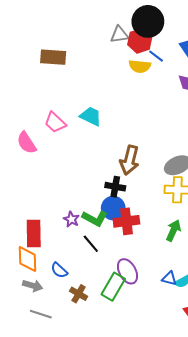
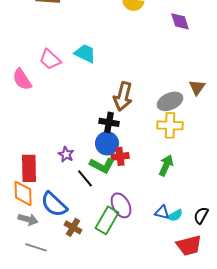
green L-shape: (95, 218) -> (102, 165), moved
red cross: (126, 221) -> (120, 156), size x0.7
blue semicircle: (59, 270) -> (54, 204), size x1.6

